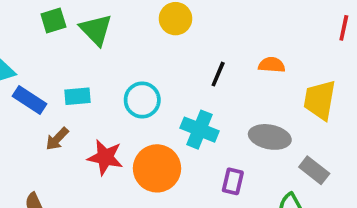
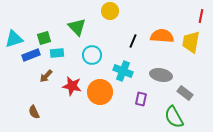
green square: (53, 20) -> (44, 38), moved
green triangle: (96, 30) -> (77, 27), moved
orange semicircle: (272, 65) -> (162, 36), size x1.6
blue rectangle: (29, 100) -> (31, 55), turned -54
yellow trapezoid: (320, 100) -> (191, 42), moved

